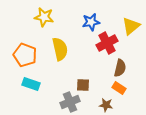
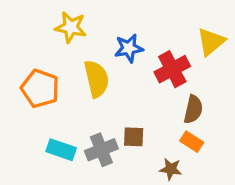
blue star: (91, 22) -> (129, 48), moved
cyan rectangle: (31, 84) -> (61, 150), moved
gray cross: (70, 102) -> (101, 150), moved

